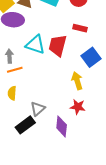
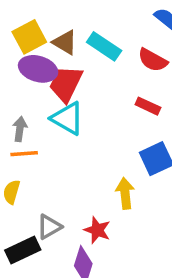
red trapezoid: (58, 45) -> (66, 84), moved
red star: (78, 107) -> (97, 230), moved

